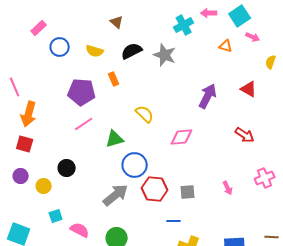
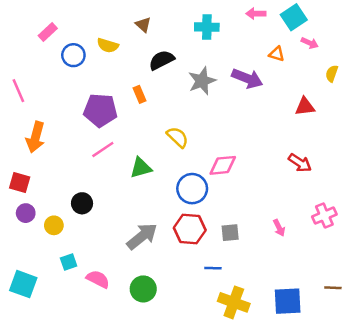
cyan cross: (184, 25) -> (207, 27), moved, turned 30
yellow semicircle: (95, 51) -> (108, 45), moved
gray star: (165, 55) -> (202, 81), moved, turned 30
pink line: (15, 87) -> (18, 91), moved
red triangle: (249, 89) -> (305, 107), turned -36
purple arrow: (208, 96) -> (247, 78), moved, turned 85
red square: (25, 144) -> (20, 182), moved
blue circle: (135, 165) -> (192, 189), moved

